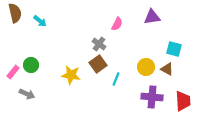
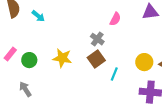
pink rectangle: (13, 72) -> (10, 54), moved
yellow star: (71, 75) -> (62, 58), moved
gray arrow: (27, 94) -> (25, 89), turned -147

